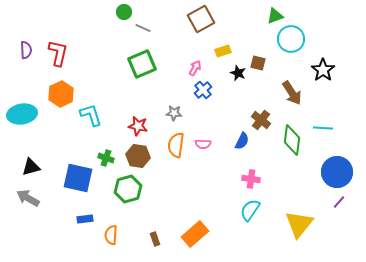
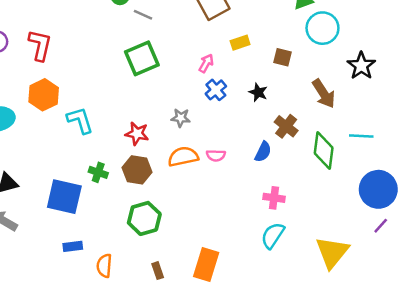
black star: (238, 73) -> (258, 92), moved
orange semicircle: (176, 145) -> (183, 157), turned 70
green hexagon: (128, 189) -> (144, 218), moved
orange rectangle: (195, 234) -> (206, 265), turned -32

